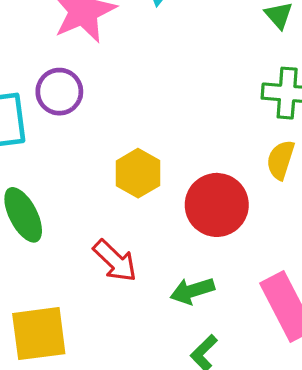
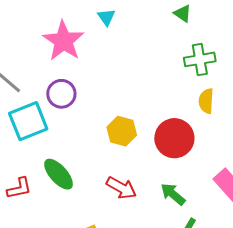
green arrow: (192, 291) -> (173, 194), turned 72

